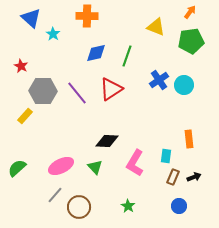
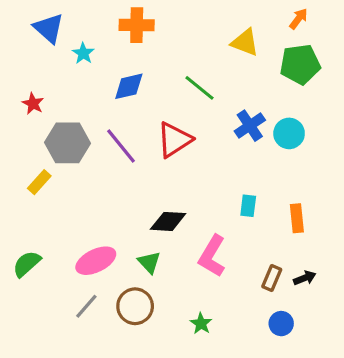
blue diamond: (96, 53) -> (129, 86), moved
green line: (127, 56) -> (199, 88), turned -70
cyan rectangle: (166, 156) -> (248, 206), moved
brown circle: (79, 207) -> (135, 306), moved

